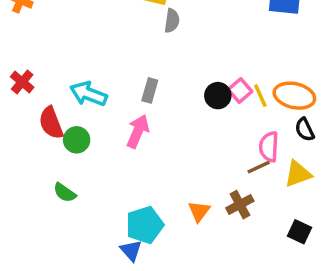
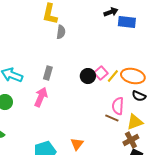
yellow line: (260, 96) -> (113, 76), turned 64
black semicircle: (305, 130) -> (139, 96), turned -40
brown line: (259, 167) -> (112, 118), turned 48
brown cross: (240, 205) -> (131, 140), moved

